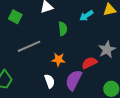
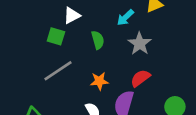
green square: (15, 17) -> (56, 36), moved
gray star: (107, 50) -> (140, 44), moved

